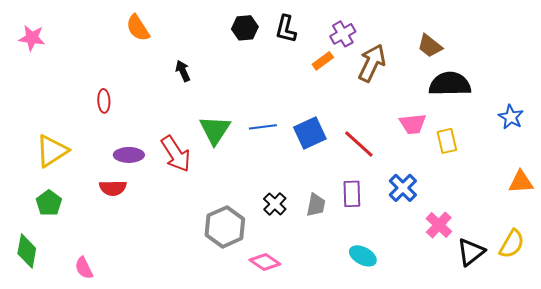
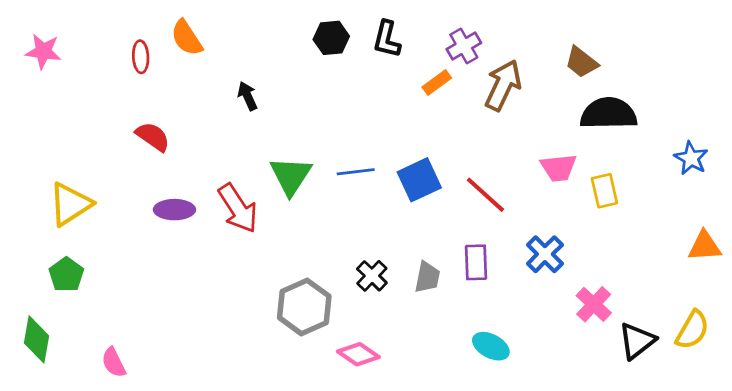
red ellipse: (104, 101) -> (141, 57), moved
red semicircle: (113, 188) -> (153, 137), moved, turned -144

